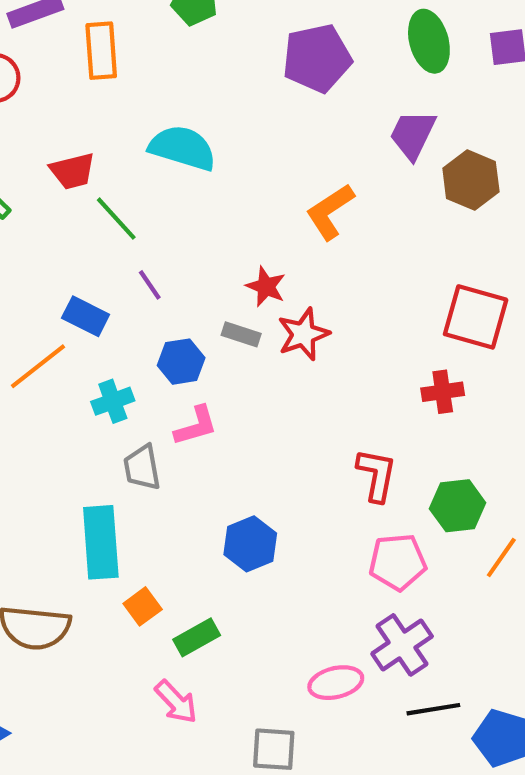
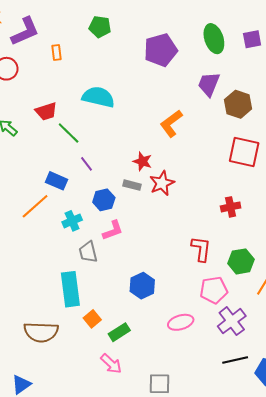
orange rectangle: (101, 51) -> (56, 53), size x0.6
red square: (476, 317) -> (244, 152), moved
purple cross: (402, 645) -> (232, 321), moved
pink ellipse: (336, 683) -> (181, 322), moved

